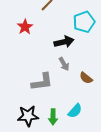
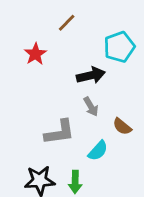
cyan semicircle: (75, 111) -> (98, 151), moved

